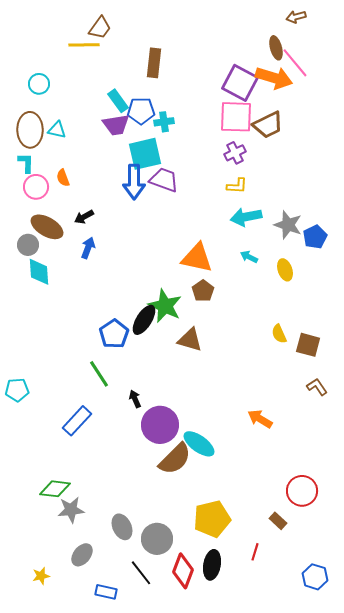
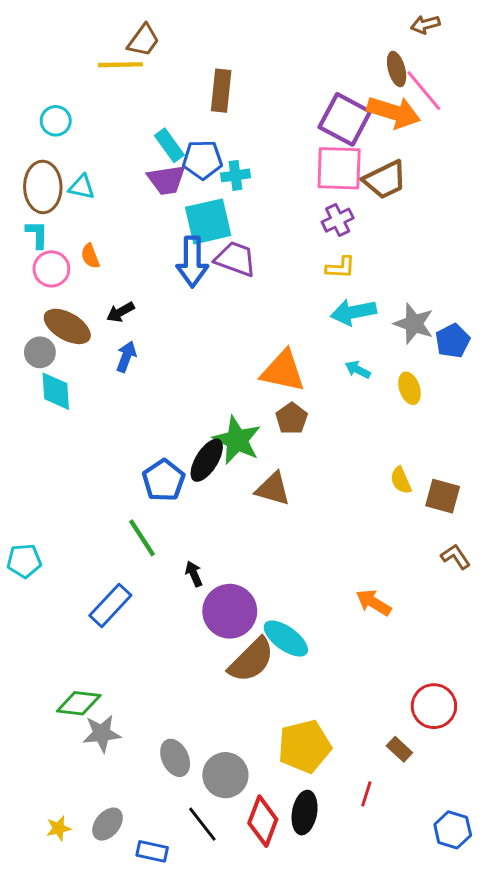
gray ellipse: (82, 555) -> (108, 824), moved

